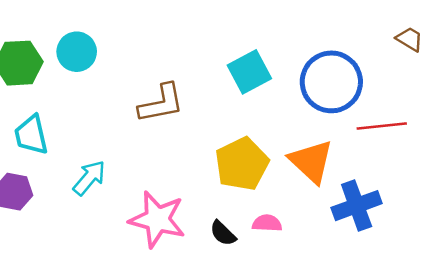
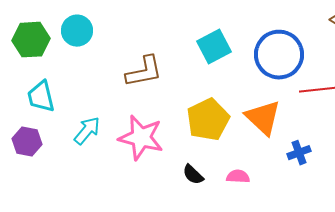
blue cross: (357, 206) -> (299, 153), size x0.6
pink star: (157, 219) -> (141, 138), moved
pink semicircle: (267, 223) -> (238, 177), moved

